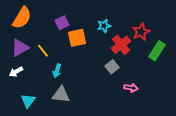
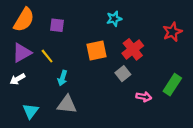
purple square: (62, 23) -> (57, 25), moved, turned 32
cyan star: (104, 26) -> (114, 19), moved
red star: (141, 32) -> (172, 32), moved
orange square: (77, 38) -> (96, 51), moved
green rectangle: (157, 51) -> (172, 85), moved

